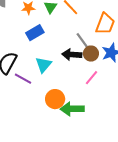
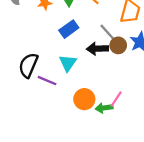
blue rectangle: (35, 33) -> (69, 29), moved
pink line: (91, 78) -> (116, 99), moved
green arrow: (72, 109) -> (104, 108), size x0.7

